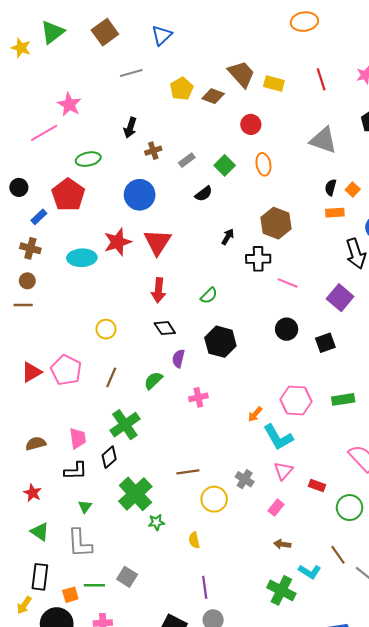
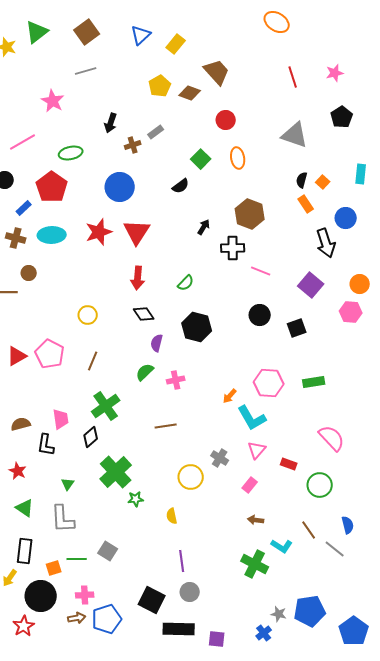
orange ellipse: (304, 22) -> (277, 22), turned 40
gray line: (131, 73) -> (86, 71), moved
yellow rectangle: (274, 84) -> (176, 44), moved, turned -66
pink line: (44, 133) -> (23, 142), moved
gray rectangle: (187, 160) -> (156, 132), moved
orange rectangle: (335, 213) -> (306, 204), turned 60
cyan ellipse: (82, 258) -> (52, 235), moved
brown circle: (27, 281) -> (29, 273), moved
green semicircle: (153, 381) -> (145, 372), moved
black L-shape: (76, 471) -> (46, 445), moved, turned 100
brown line: (188, 472) -> (166, 426), moved

